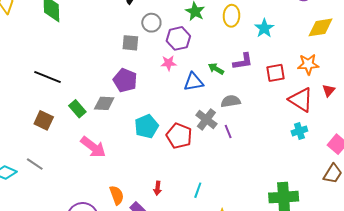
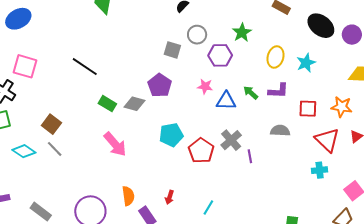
yellow ellipse: (231, 16) -> (275, 57), moved
pink star: (168, 63) -> (205, 86), moved
gray semicircle: (231, 101) -> (280, 131), moved
green rectangle: (77, 109) -> (107, 104), turned -30
brown square: (44, 120) -> (51, 124), moved

